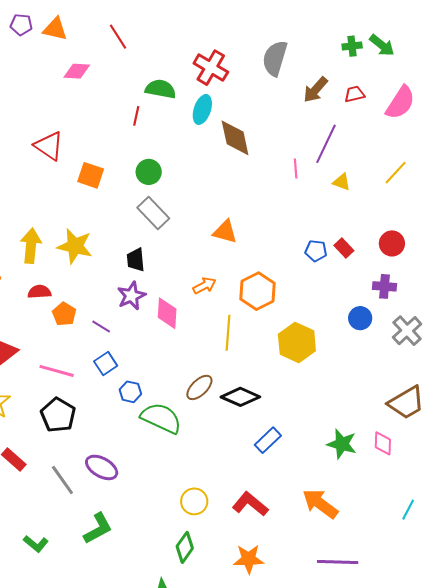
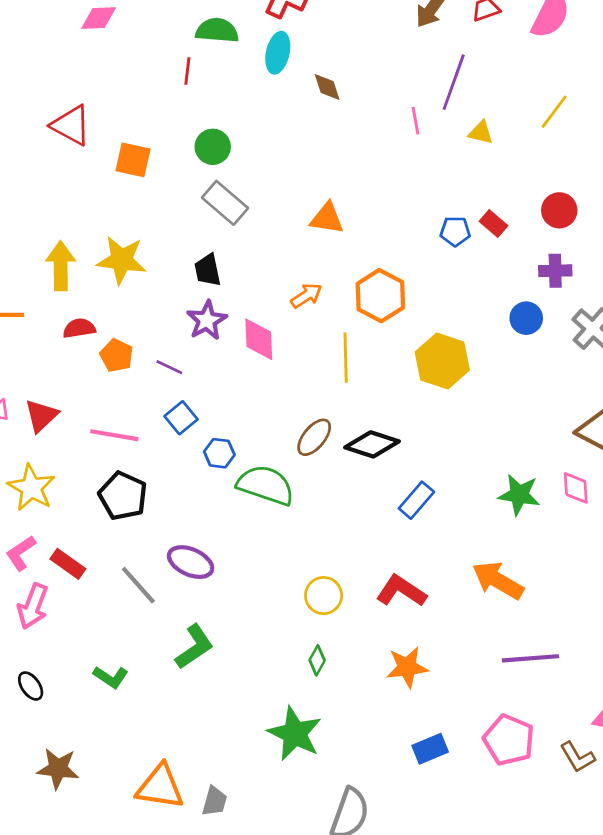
brown diamond: (235, 138) -> (327, 87), size x0.6
green diamond: (185, 547) -> (317, 660), size x0.7

